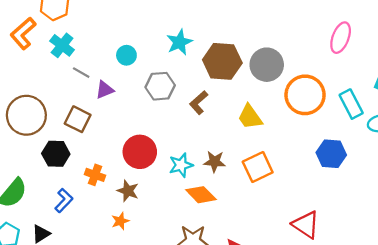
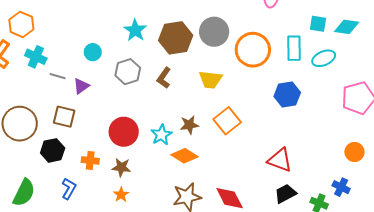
cyan rectangle: (351, 104) -> (294, 48), turned 40
yellow trapezoid: (250, 117) -> (210, 80), turned -35

